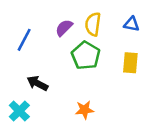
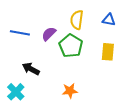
purple semicircle: (64, 28) -> (49, 34), moved
blue line: (24, 40) -> (20, 33), turned 72

